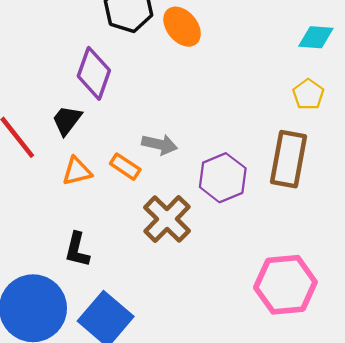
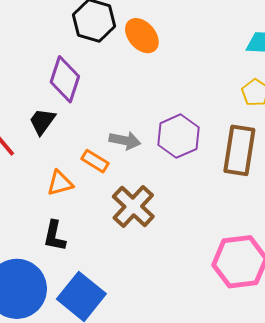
orange triangle: (77, 171) -> (60, 183), moved
purple hexagon: (223, 178) -> (178, 136), moved

